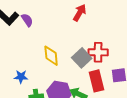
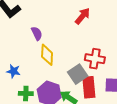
purple semicircle: (27, 20) -> (37, 33), moved
gray square: (82, 58) -> (78, 74), moved

